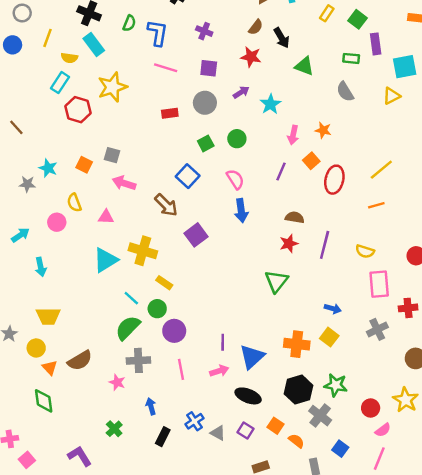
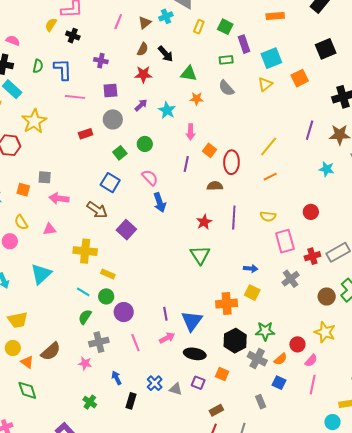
orange star: (323, 130) -> (197, 99), moved
brown semicircle: (295, 217) -> (215, 186), moved
cyan triangle: (105, 260) -> (41, 274), moved
green semicircle: (128, 328) -> (85, 317), size x0.7
orange semicircle: (296, 441) -> (280, 359), moved, turned 112

